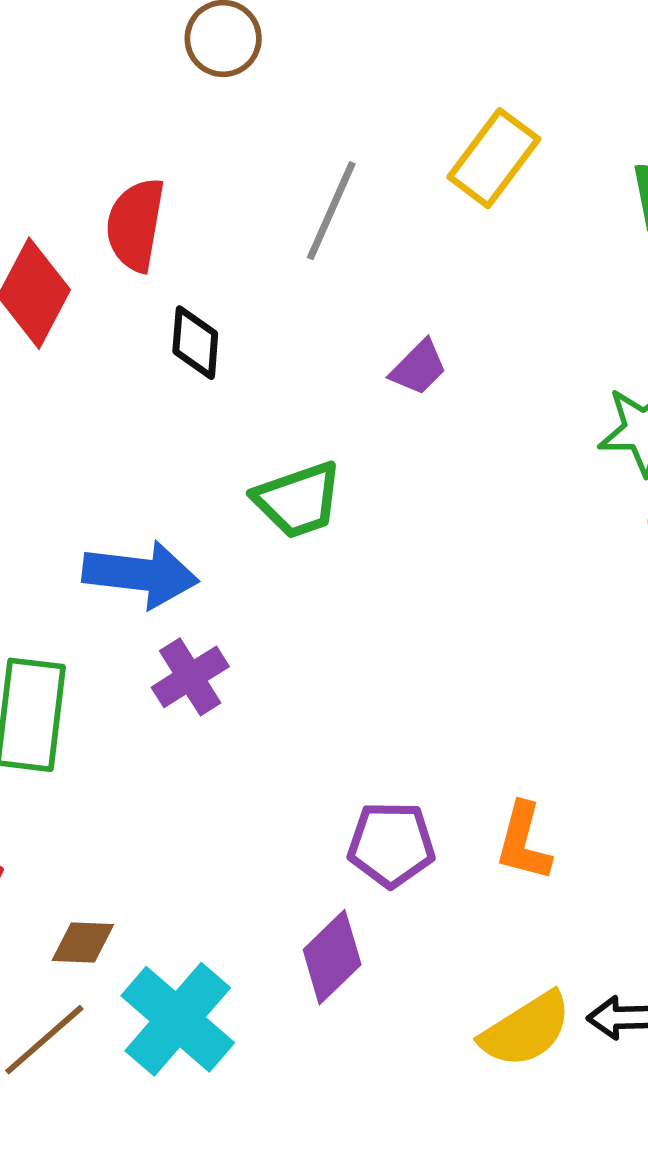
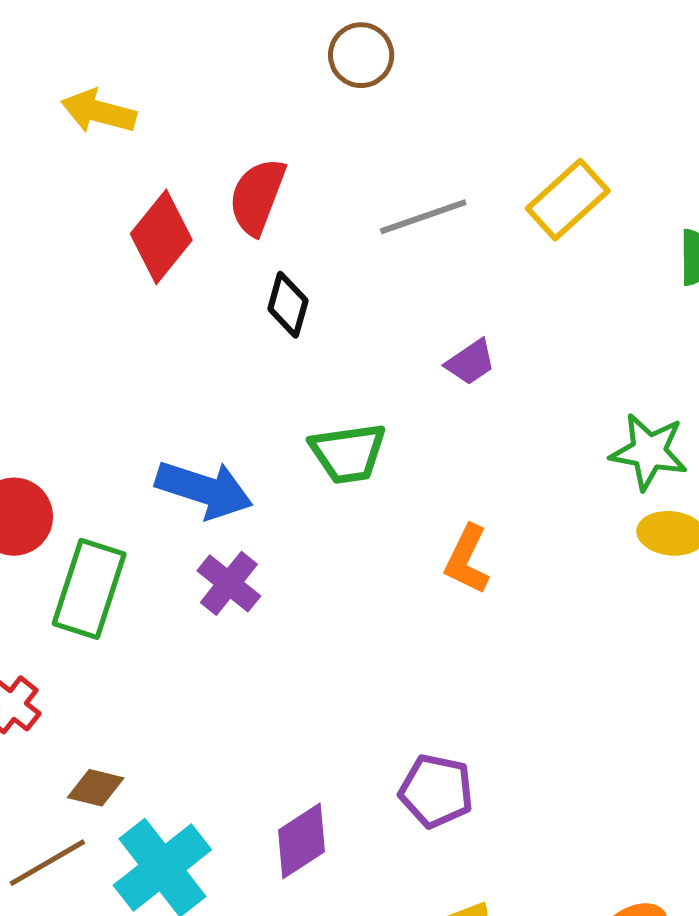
gray line: (331, 211) -> (423, 217), turned 36
purple cross: (190, 677) -> (229, 583), turned -30
orange L-shape: (523, 842) -> (467, 560), moved
purple pentagon: (391, 844) -> (436, 791), moved

